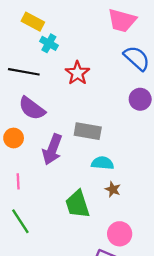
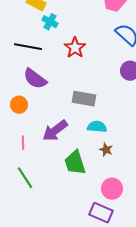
purple arrow: (52, 149) -> (55, 131), moved, turned 32

